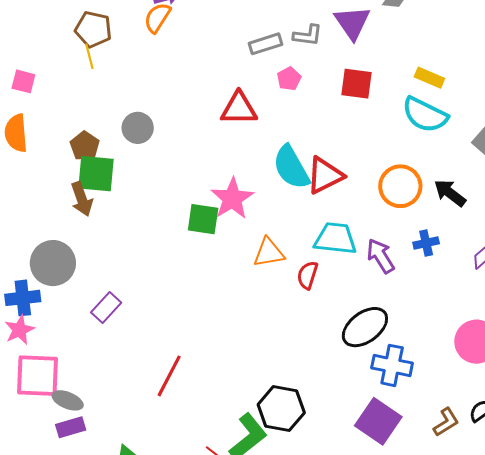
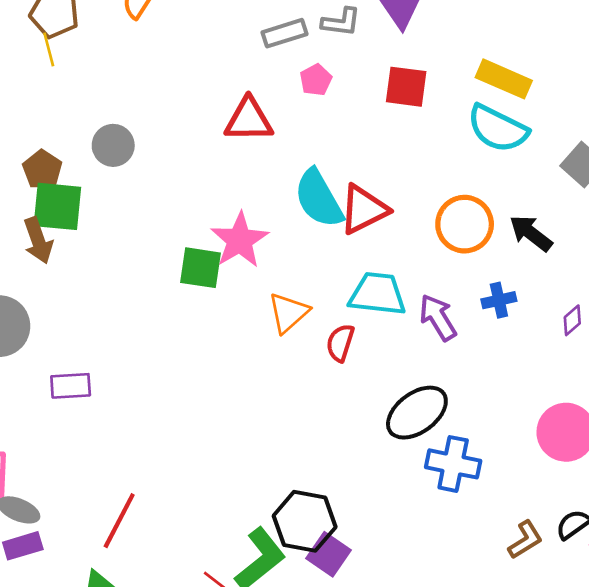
yellow rectangle: (429, 78) -> (504, 79), size x1.4
orange triangle: (269, 253) -> (288, 313), turned -32
purple rectangle: (106, 308) -> (71, 386), turned 44
red line: (169, 376) -> (119, 521), moved
purple square: (378, 421) -> (329, 554), moved, size x0.7

